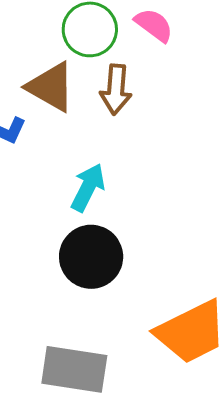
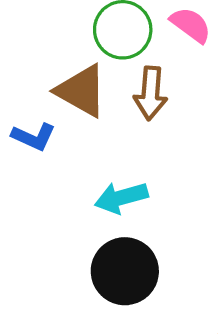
cyan arrow: (88, 187) -> (121, 198), turned -132

